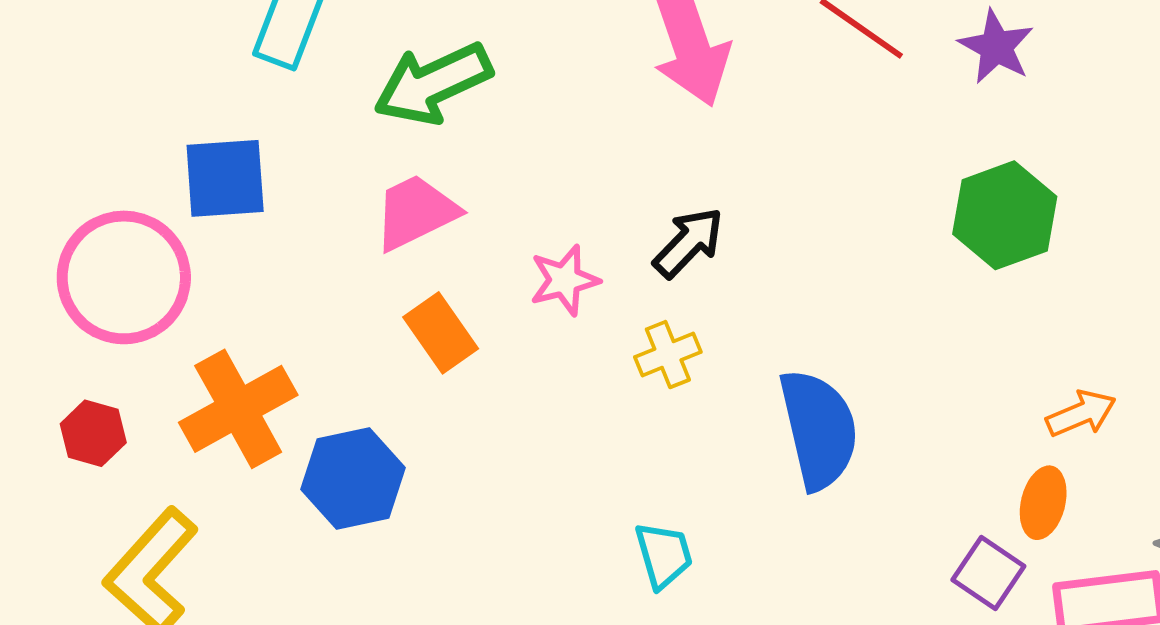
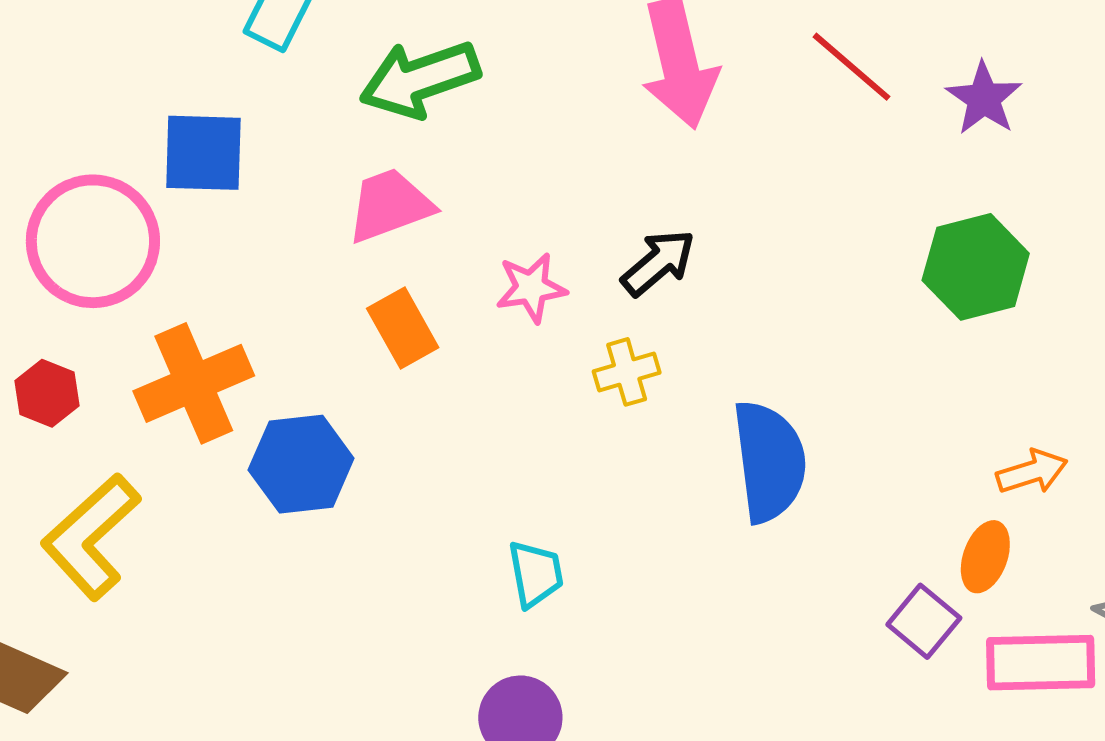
cyan trapezoid: (664, 555) -> (536, 574), moved

